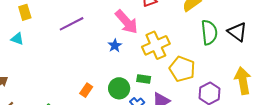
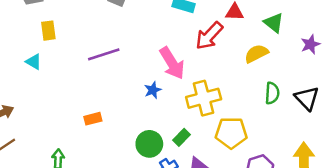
green semicircle: (209, 32) -> (272, 93), size x0.7
yellow pentagon: (182, 69) -> (231, 133), turned -30
green rectangle: (144, 79) -> (182, 137), turned -64
orange rectangle: (86, 90) -> (93, 119), moved, turned 32

